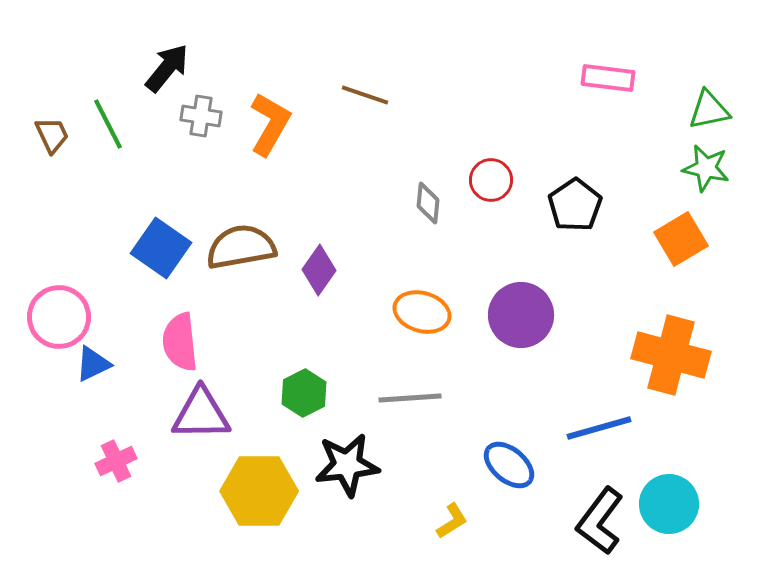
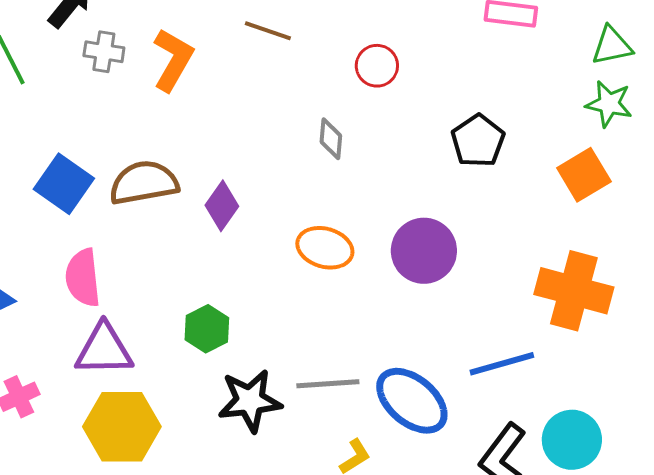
red circle: (491, 180) -> (377, 66), moved
gray line: (410, 398) -> (328, 384), moved
blue ellipse: (509, 465) -> (412, 401), size x1.4
yellow hexagon: (259, 491) -> (122, 427), moved

